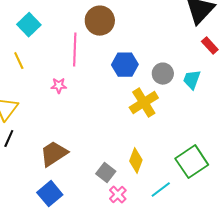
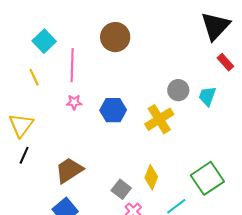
pink line: (75, 50) -> (72, 65), moved
blue hexagon: (125, 65) -> (113, 110), moved

